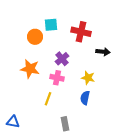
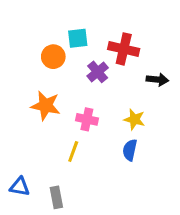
purple cross: (62, 59) -> (98, 72), moved
gray rectangle: (65, 124) -> (56, 197), moved

